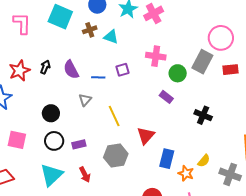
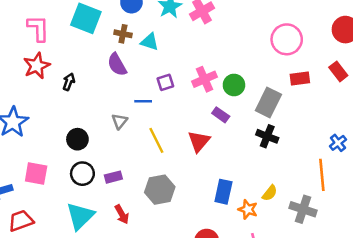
brown cross: (90, 30) -> (123, 34), turned 32
pink cross: (156, 56) -> (204, 79), moved, turned -30
gray rectangle: (202, 62) -> (268, 103), moved
purple semicircle: (71, 70) -> (117, 65), moved
red star: (19, 71) -> (37, 66), moved
blue line: (98, 77) -> (143, 101), moved
red triangle: (146, 136) -> (199, 141), moved

